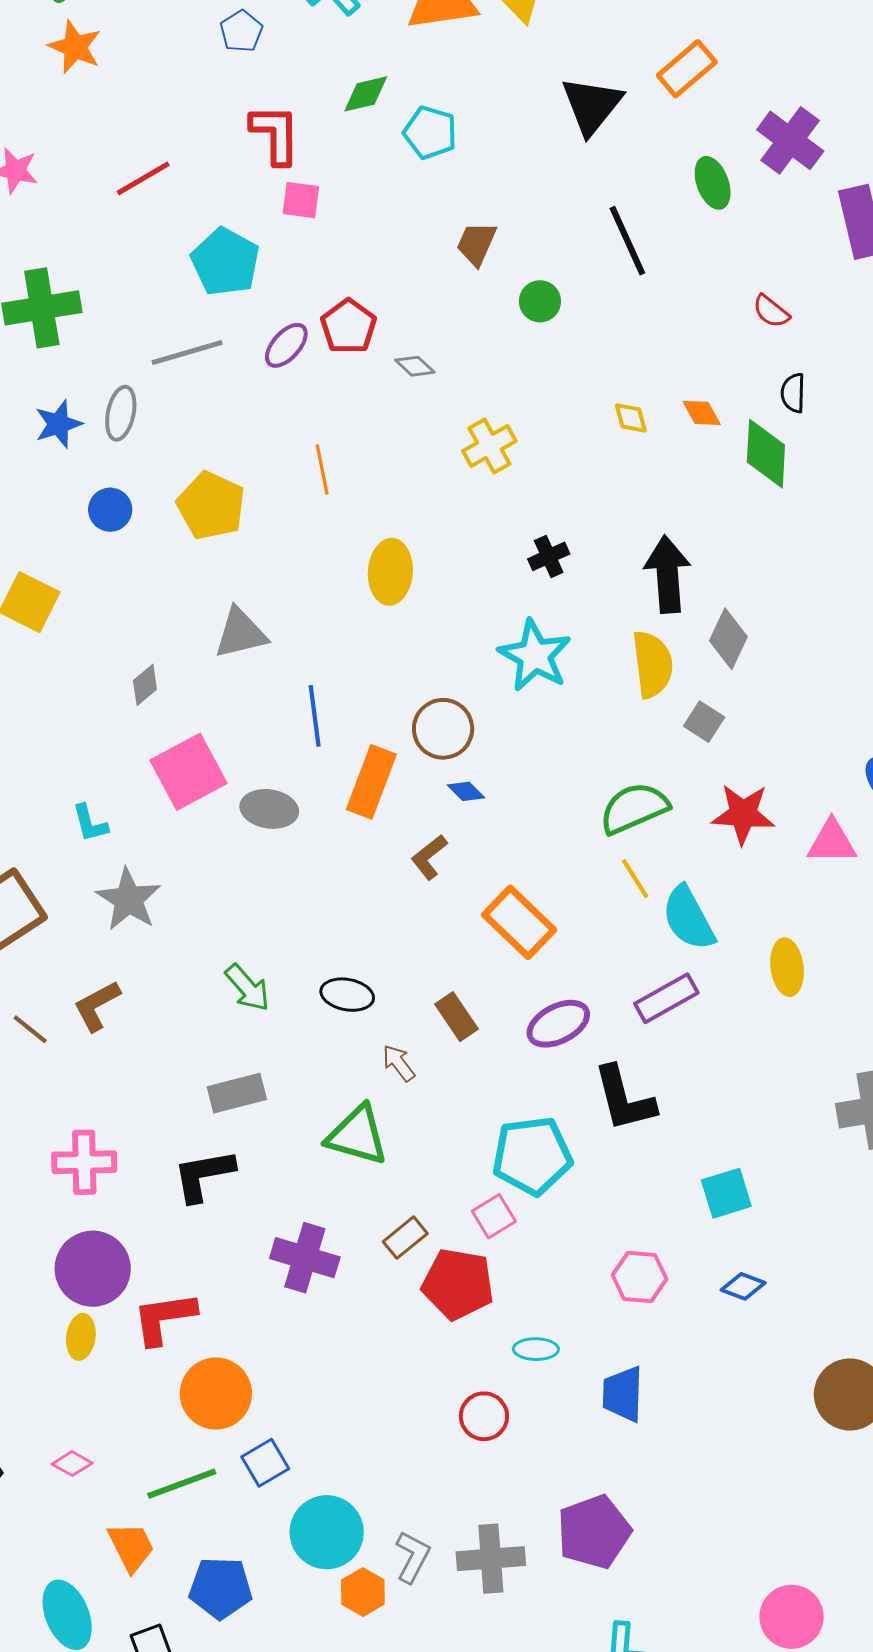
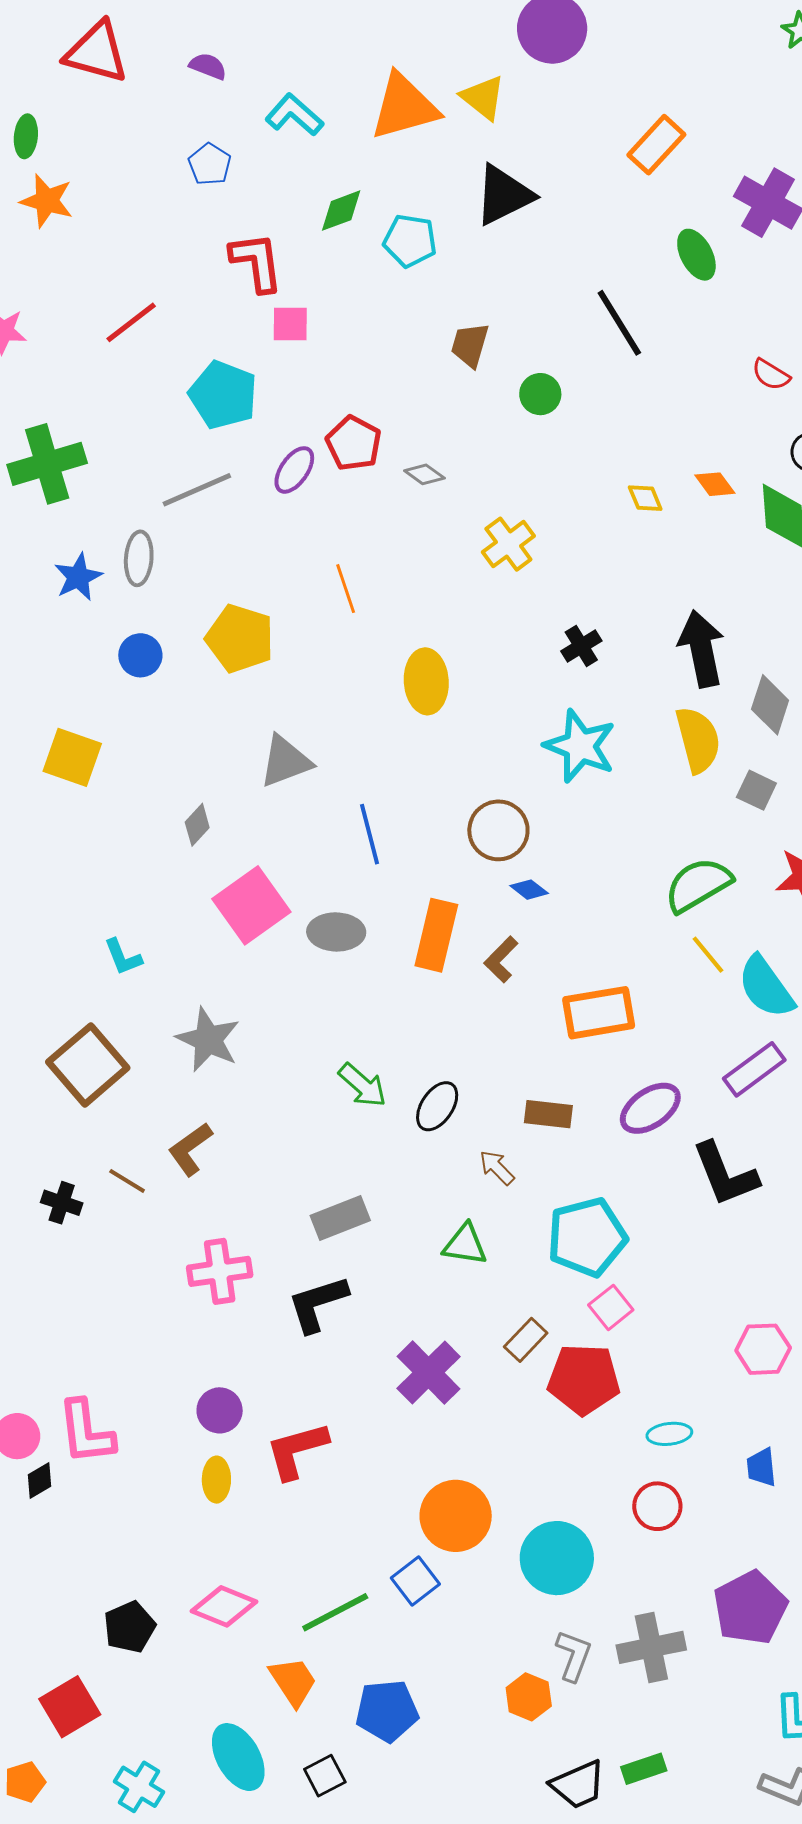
black triangle: (592, 105) -> (504, 195), moved, turned 32
orange rectangle: (371, 782) -> (436, 935), moved
cyan L-shape: (90, 823) -> (123, 957), moved
orange rectangle: (519, 922) -> (599, 1013), turned -46
green arrow: (247, 988) -> (363, 1085), moved
black ellipse: (347, 995) -> (437, 1106), turned -60
brown rectangle: (457, 1017) -> (548, 1114), turned -42
green triangle: (357, 1135) -> (465, 1245), size x0.7
cyan pentagon: (532, 1156) -> (587, 1237), moved
pink cross: (84, 1162) -> (220, 1271), moved
purple cross: (305, 1258) -> (429, 1373), turned 36
purple circle: (93, 1269) -> (220, 1410), size x0.6
orange circle: (216, 1394) -> (456, 1516), moved
blue trapezoid: (623, 1394) -> (761, 1467), size x0.7
red circle: (484, 1416) -> (657, 1506), moved
pink diamond: (72, 1464) -> (224, 1606), size x1.6
cyan circle: (327, 1532) -> (557, 1558), moved

